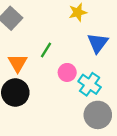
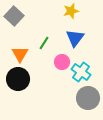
blue triangle: (98, 43) -> (75, 38), moved

